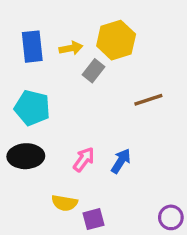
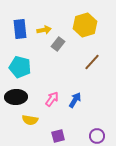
yellow hexagon: (116, 40) -> (85, 25), moved
brown line: (148, 100) -> (92, 62), turned -30
yellow semicircle: (64, 203) -> (30, 120), moved
purple circle: (171, 217) -> (97, 136), moved

